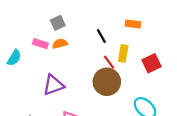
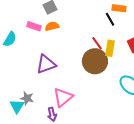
black line: (101, 36) -> (110, 19), moved
yellow rectangle: (123, 53) -> (110, 48), moved

